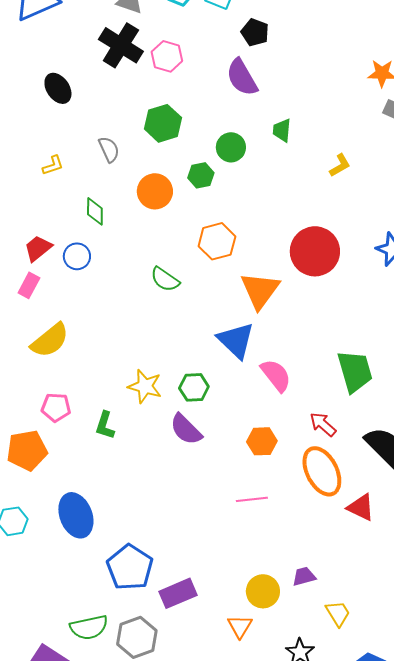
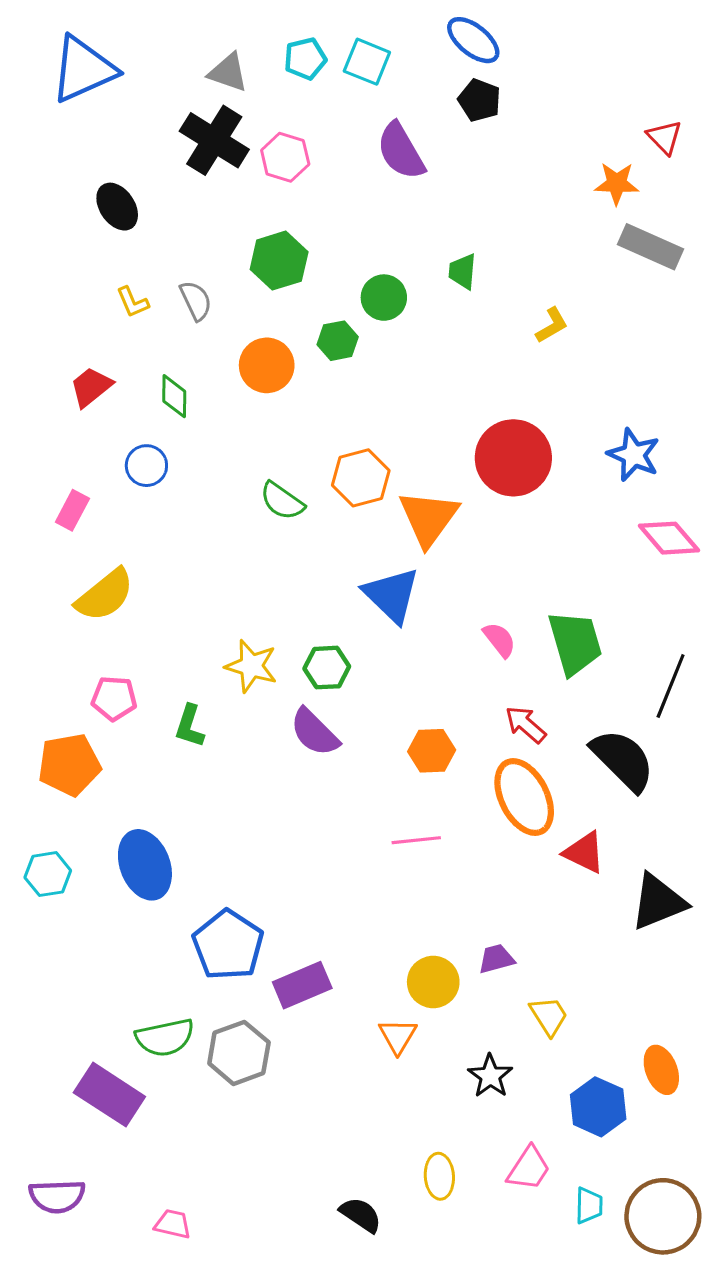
black pentagon: (255, 32) -> (479, 100), moved
purple semicircle: (242, 77) -> (401, 151), moved
yellow L-shape: (53, 165) -> (133, 302), moved, turned 85
orange hexagon: (217, 241) -> (361, 478), moved
red trapezoid: (38, 248) -> (91, 387), moved
pink semicircle: (276, 375) -> (499, 640), moved, size x0.7

